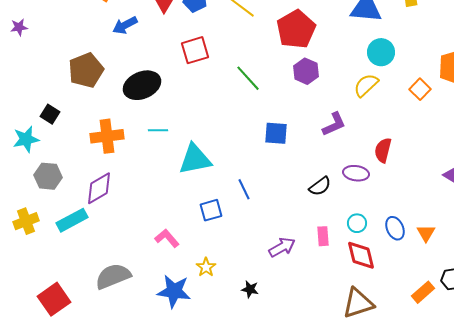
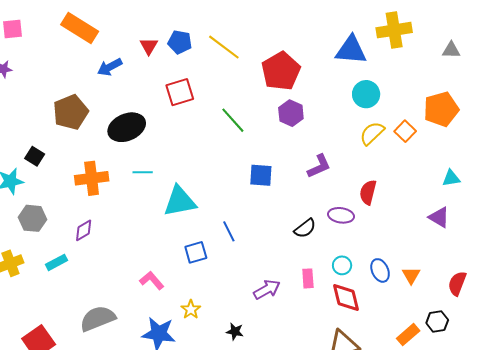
yellow semicircle: (366, 85) -> (372, 133), moved
purple diamond: (99, 188) -> (84, 230), size x0.7
cyan rectangle: (72, 220) -> (57, 262), size x0.7

